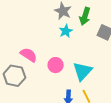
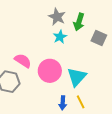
pink circle: (56, 65) -> (50, 71), size x1.5

